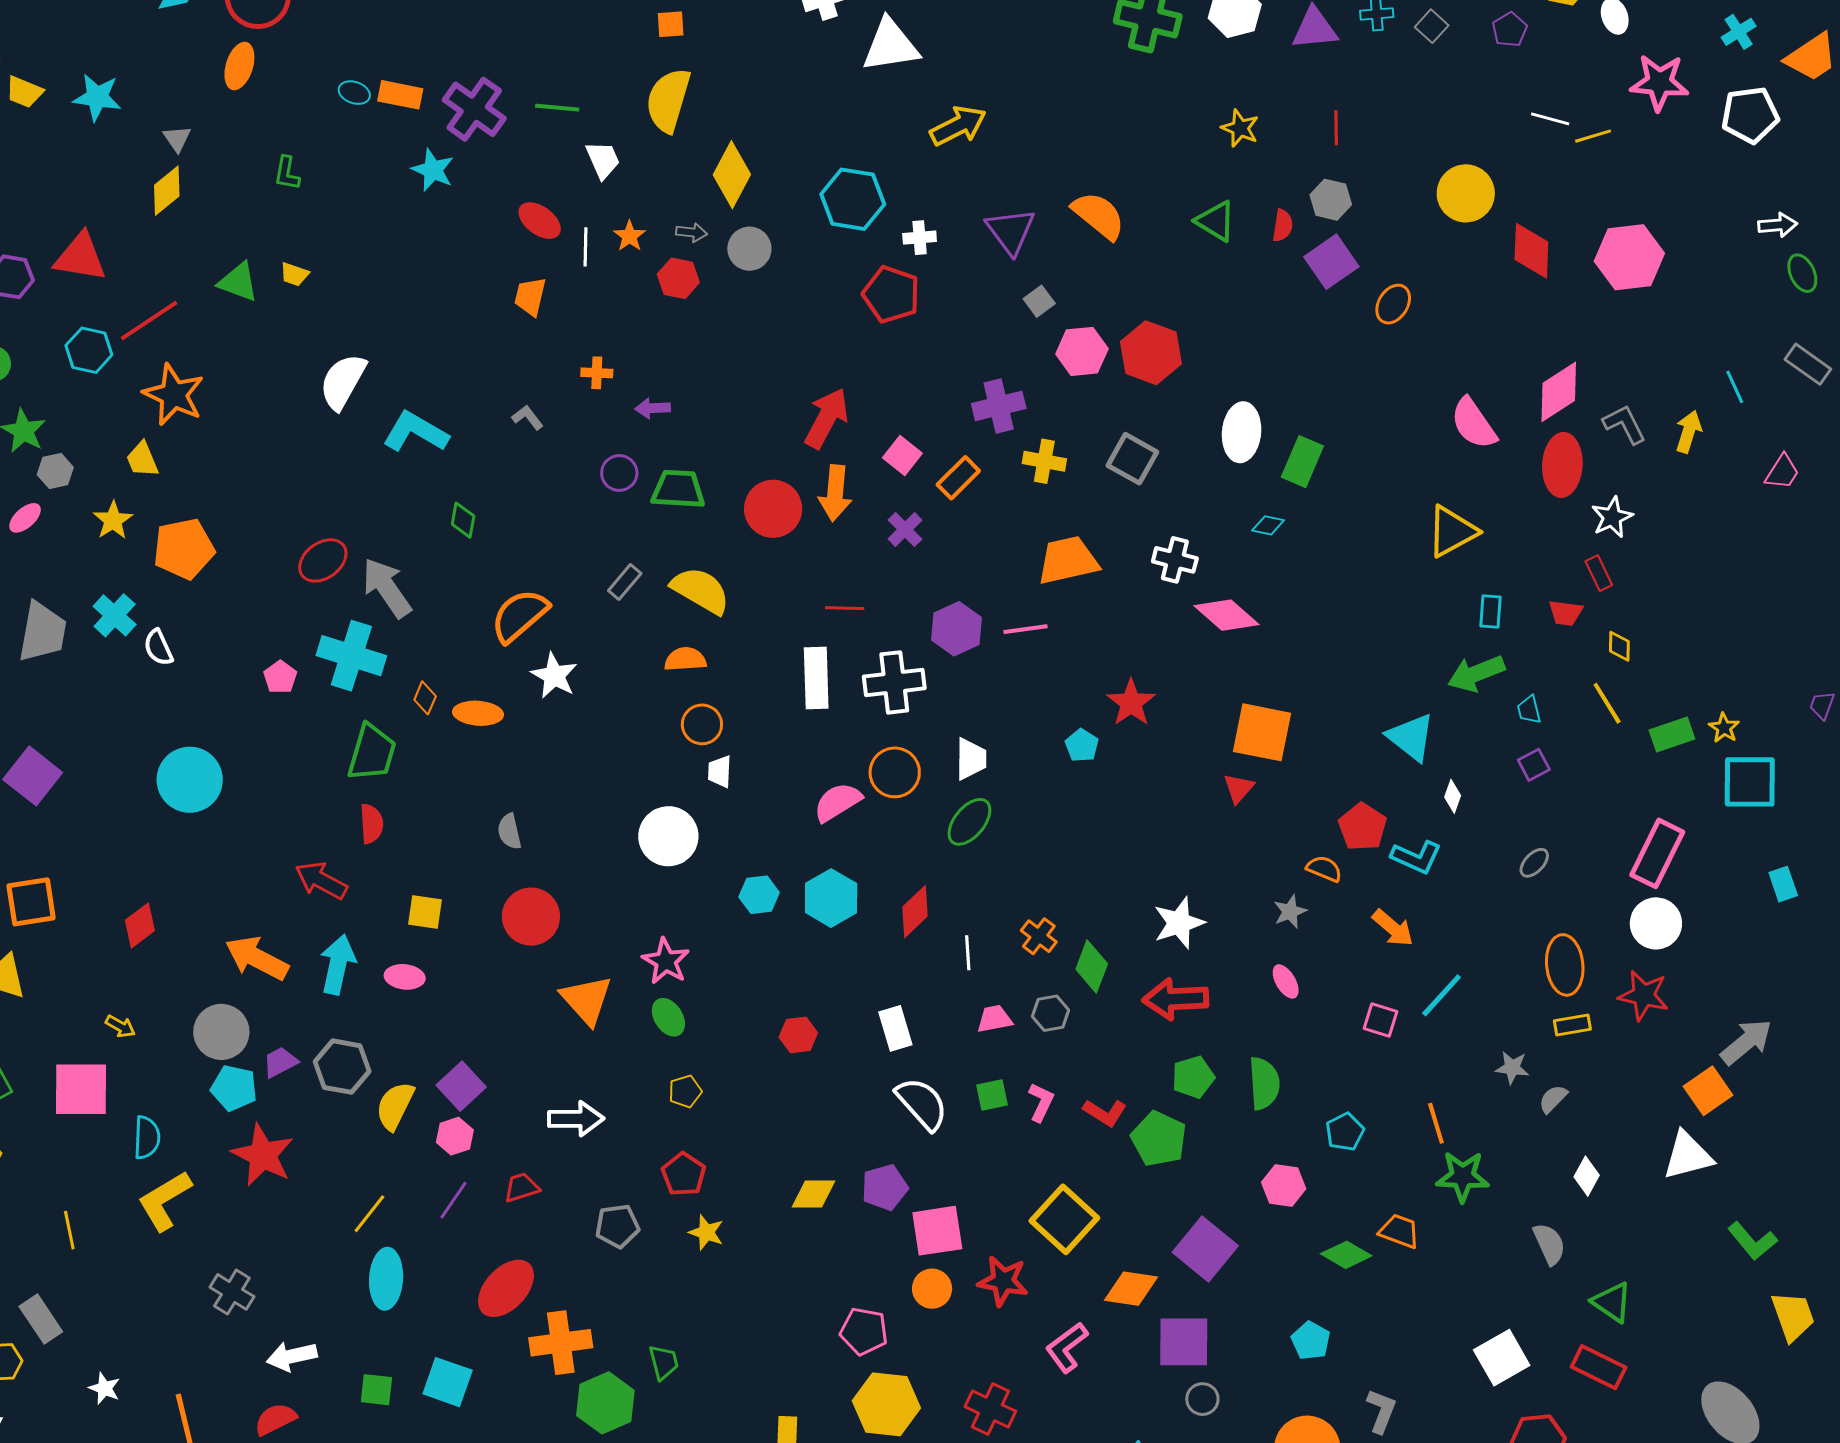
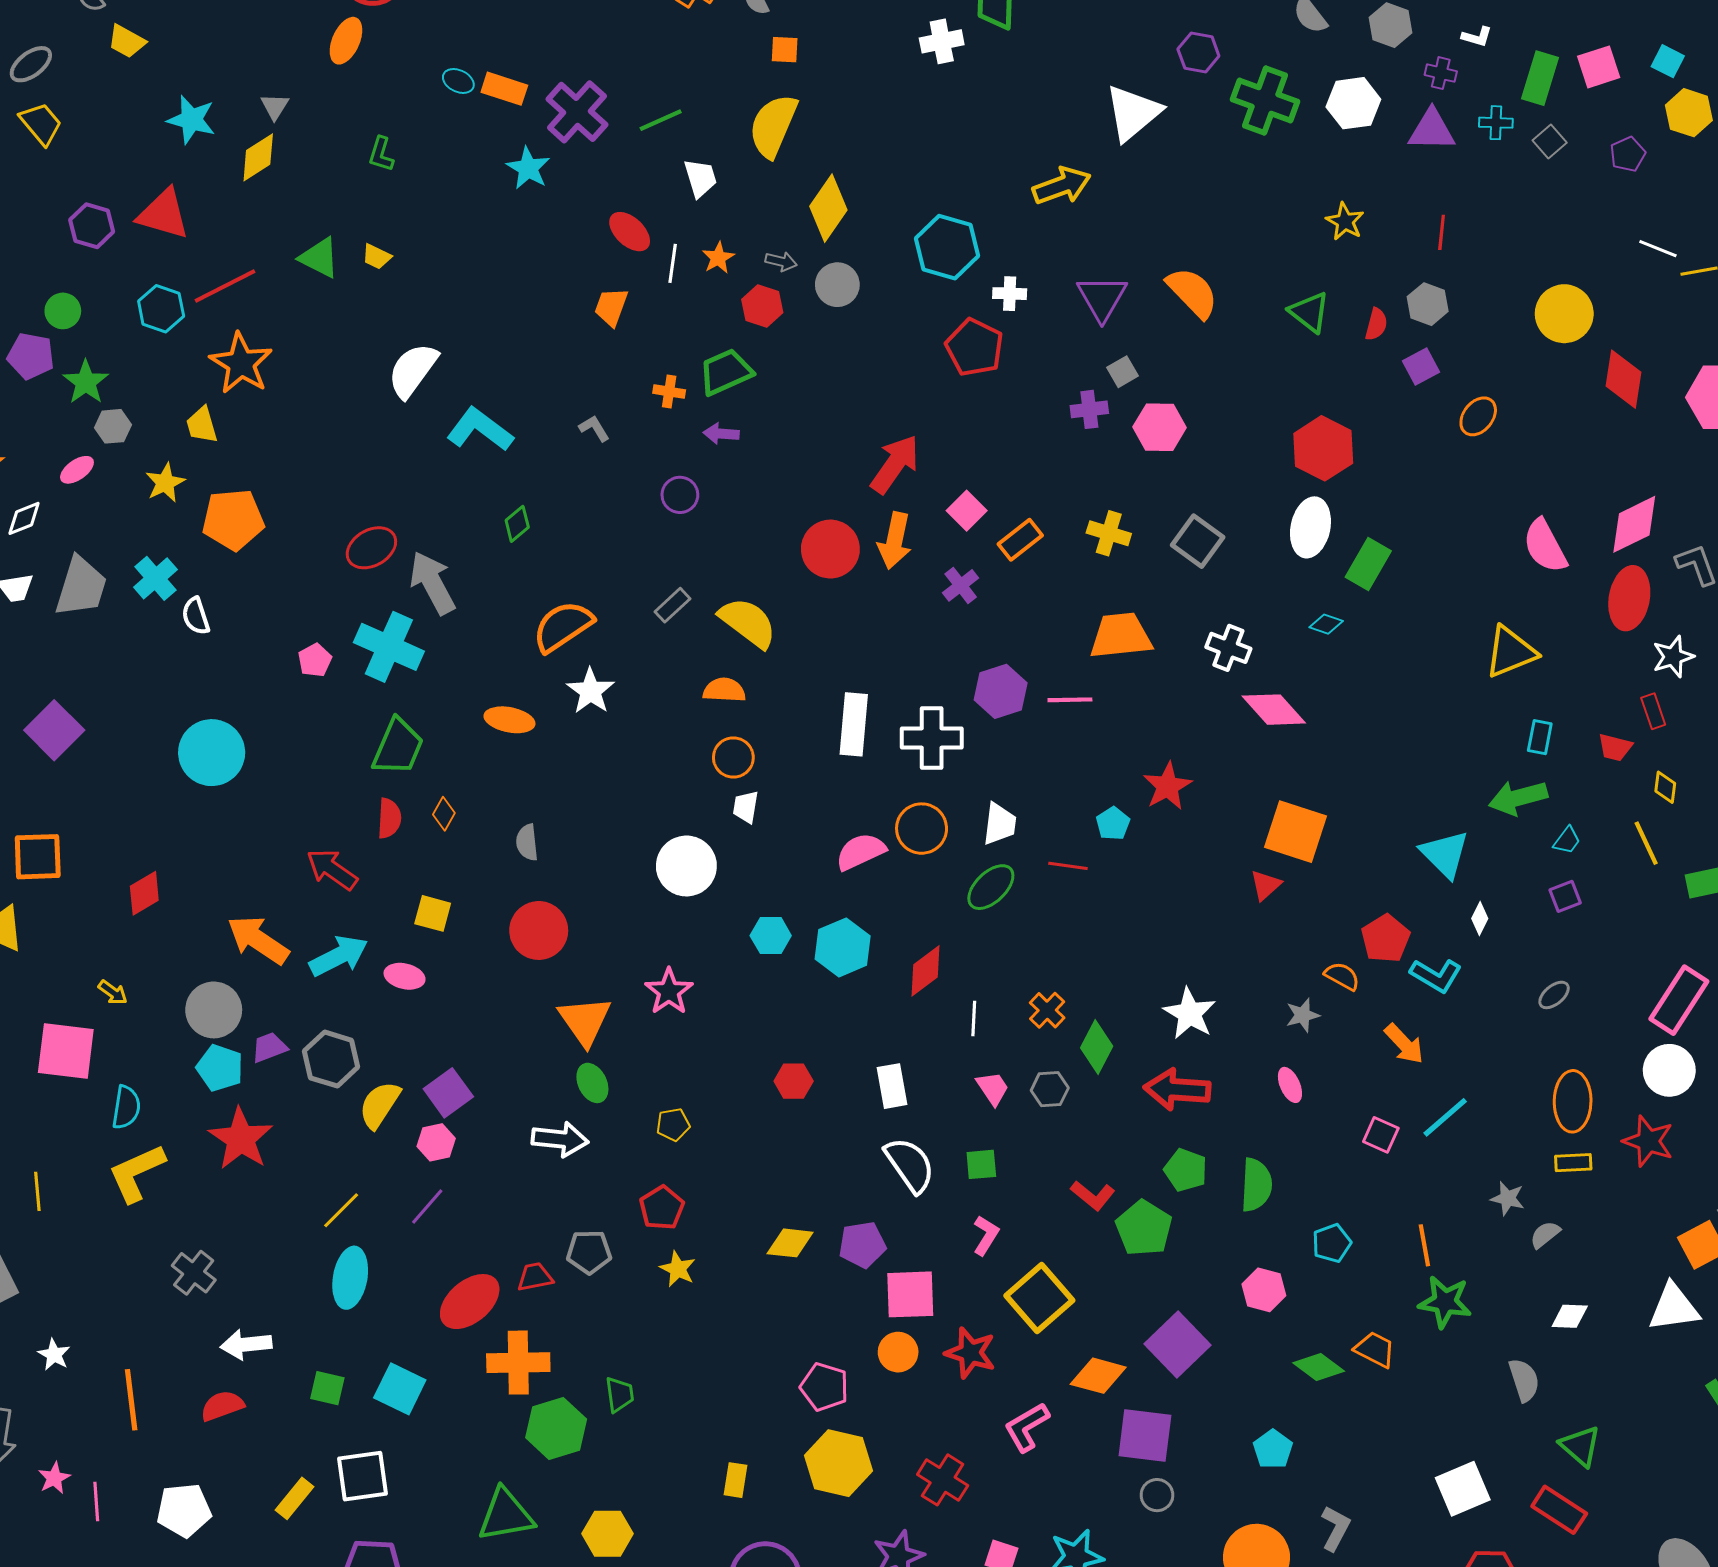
white triangle: (891, 45) -> (1133, 113), moved, turned -38
cyan star: (97, 97) -> (191, 120), moved
green line: (557, 108) -> (661, 120), turned -36
purple square: (1331, 262) -> (1421, 367), size x0.7
red hexagon: (1151, 353) -> (1323, 448), moved
purple cross: (999, 406) -> (1089, 409), moved, size x0.7
green trapezoid: (678, 489) -> (726, 372), moved, turned -34
green diamond: (463, 520) -> (517, 524), turned 33
red line: (845, 608) -> (1068, 866), moved
orange diamond: (425, 698) -> (444, 814), moved
cyan trapezoid: (1529, 710) -> (1567, 840), turned -136
white star: (1179, 923) -> (1190, 1013), turned -30
cyan arrow: (338, 965) -> (339, 956), turned 44
green ellipse: (668, 1017) -> (592, 1083), moved
pink trapezoid: (994, 1019) -> (993, 1088), turned 60
green pentagon: (1193, 1077) -> (1186, 1170), turned 30
pink L-shape: (1041, 1102) -> (986, 1235), moved
white diamond: (1587, 1176) -> (1570, 1316), turned 57
red trapezoid: (522, 1187) -> (535, 1277), moved

